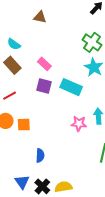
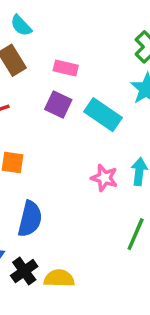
pink rectangle: (44, 64) -> (66, 68), turned -40
blue semicircle: (40, 155) -> (30, 219), size x1.5

